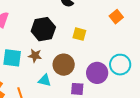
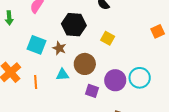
orange square: (116, 17) -> (158, 31), moved
cyan triangle: (45, 80) -> (63, 75), turned -32

